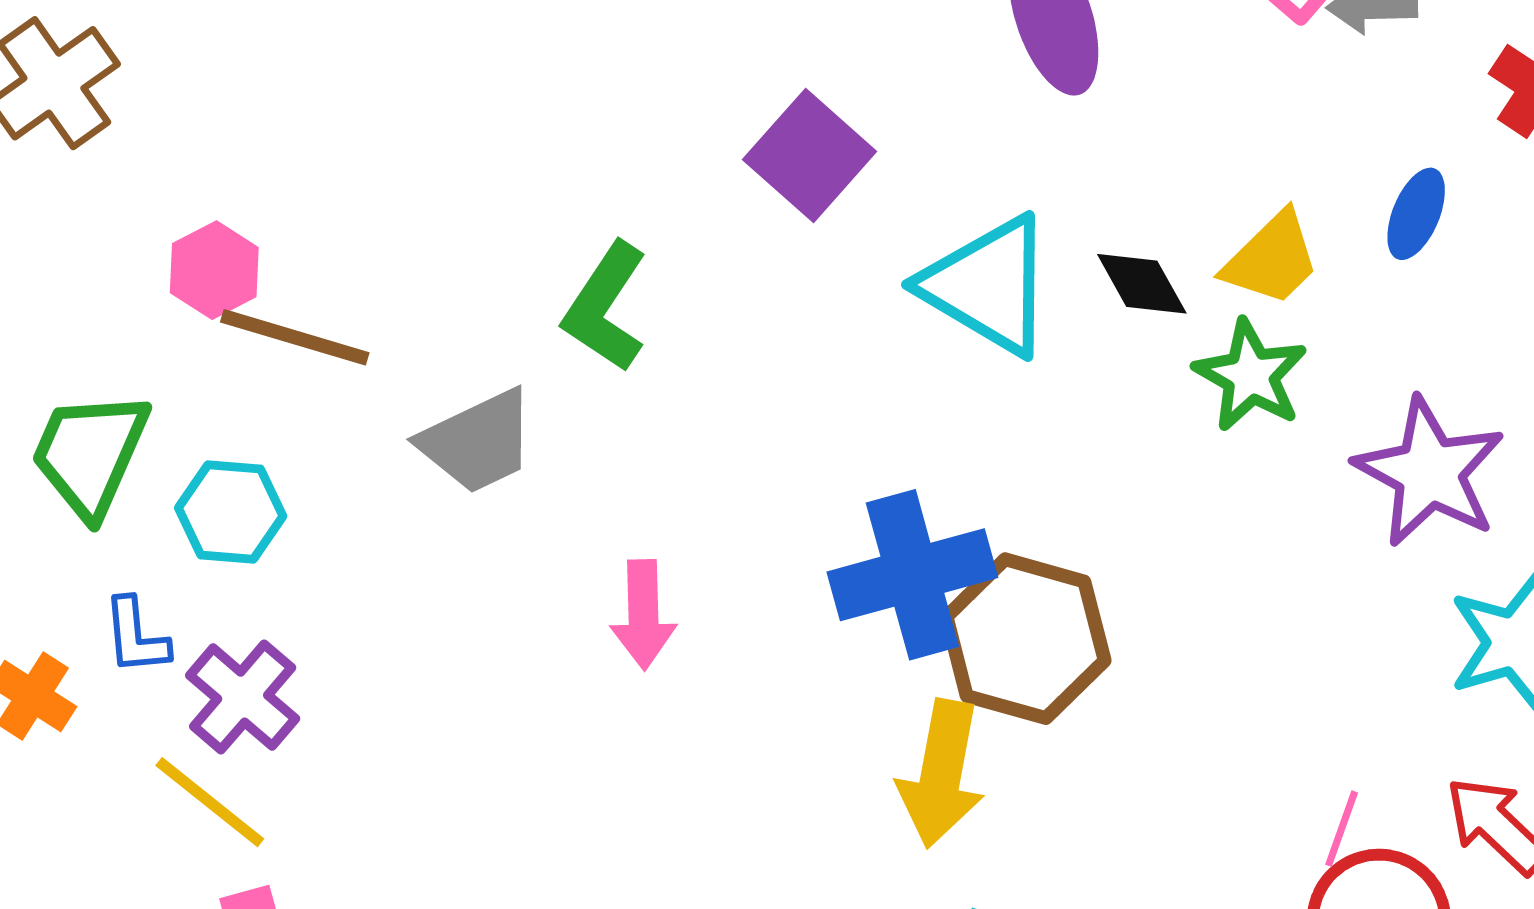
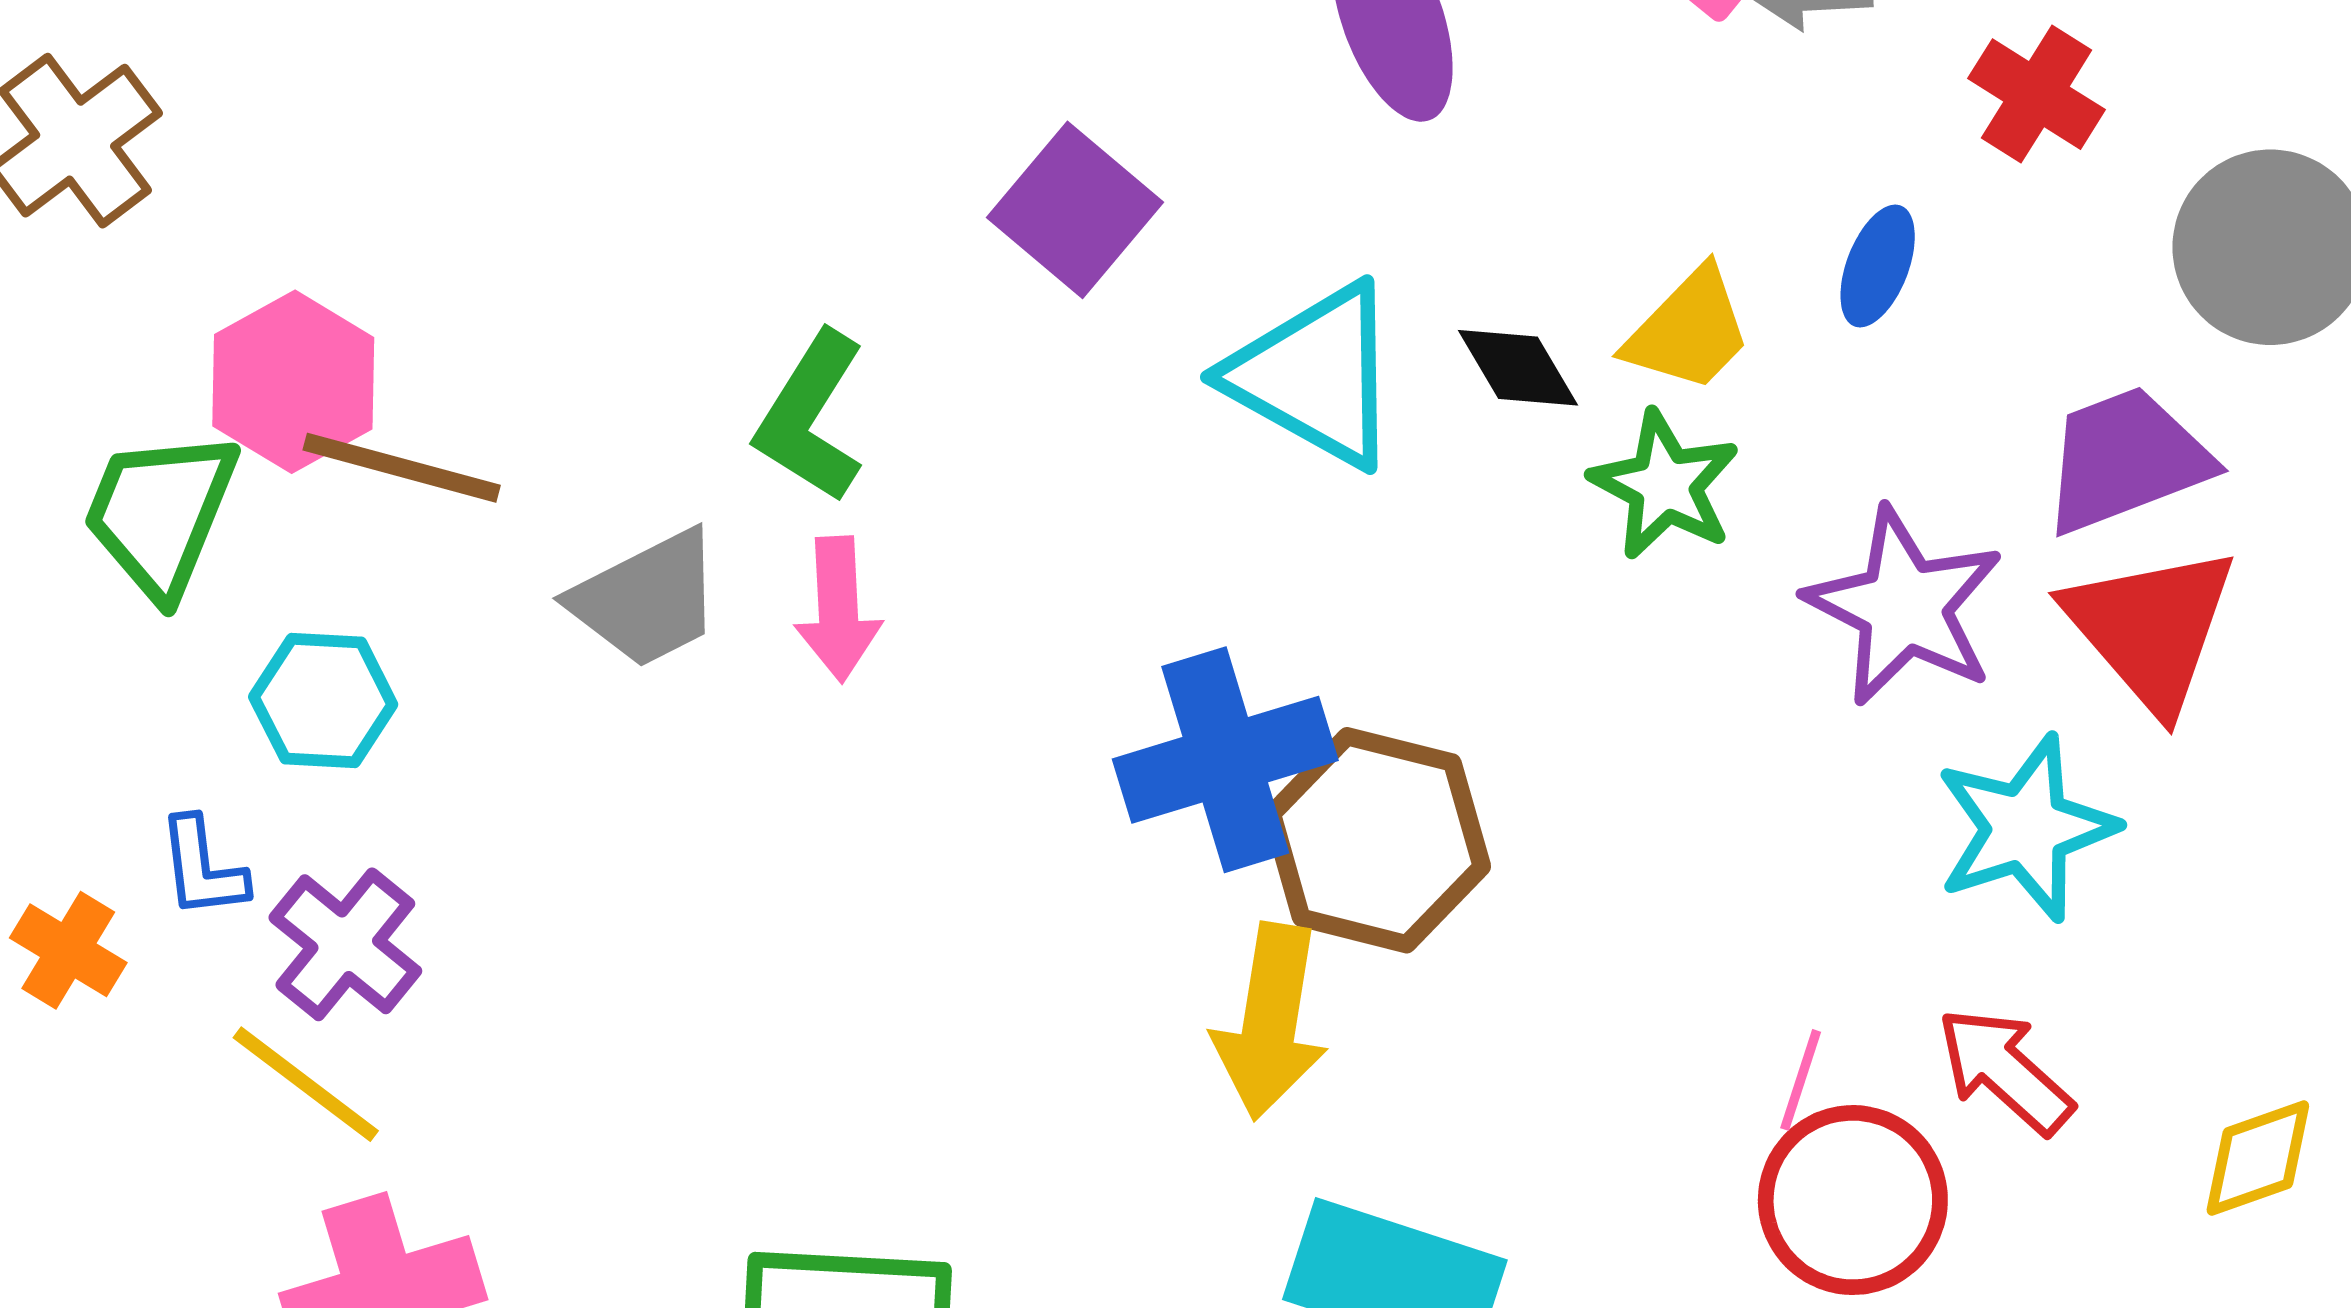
pink hexagon: (214, 270) -> (293, 382), size x1.4
green trapezoid: (90, 454) -> (160, 514), moved
pink arrow: (643, 615) -> (838, 609), moved

